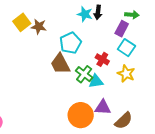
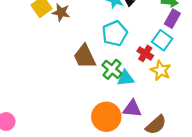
purple rectangle: (122, 29) -> (172, 19), moved
cyan pentagon: (71, 43) -> (115, 33), moved
red cross: (102, 59) -> (145, 53), moved

